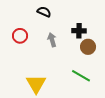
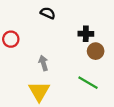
red circle: (20, 36) -> (11, 39), moved
gray arrow: (52, 40) -> (43, 63), moved

